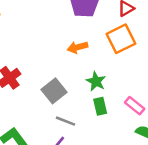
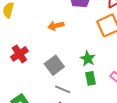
orange arrow: (77, 47) -> (56, 26), moved

